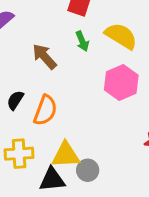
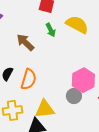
pink hexagon: (121, 83) -> (83, 80), moved
gray circle: (88, 170) -> (74, 96), moved

